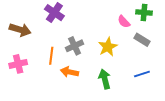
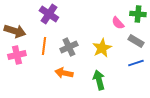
orange line: (51, 56) -> (44, 46), moved
pink cross: (18, 64) -> (17, 55), moved
blue line: (142, 74) -> (136, 63), moved

